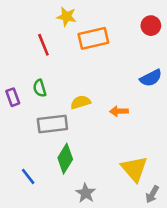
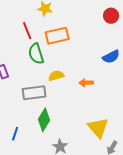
orange rectangle: (93, 38) -> (57, 36), moved
green semicircle: (40, 88) -> (36, 54), moved, size x1.5
blue line: (28, 176) -> (15, 134), turned 56

